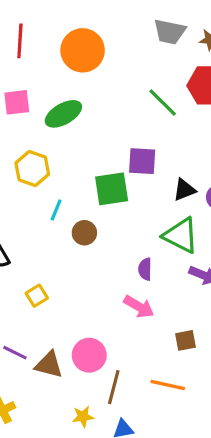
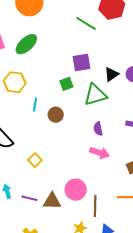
green square: (112, 189) -> (66, 84), size x0.6
green triangle: (181, 235) -> (95, 95), moved, turned -30

